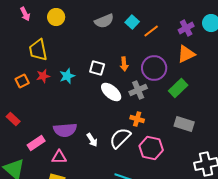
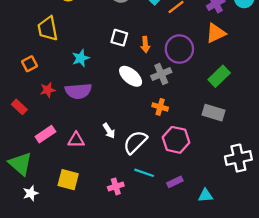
white square: (97, 68) -> (119, 38), moved
red star: (43, 76) -> (48, 90), moved
green rectangle: (178, 88) -> (219, 76), moved
purple semicircle: (65, 130) -> (78, 91), moved
white semicircle: (120, 138) -> (135, 142), moved
pink triangle: (59, 157) -> (76, 140), moved

